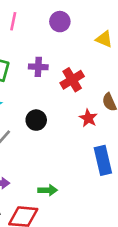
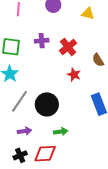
red star: (88, 118) -> (74, 75), moved
black circle: (36, 120) -> (47, 104), moved, size x1.5

